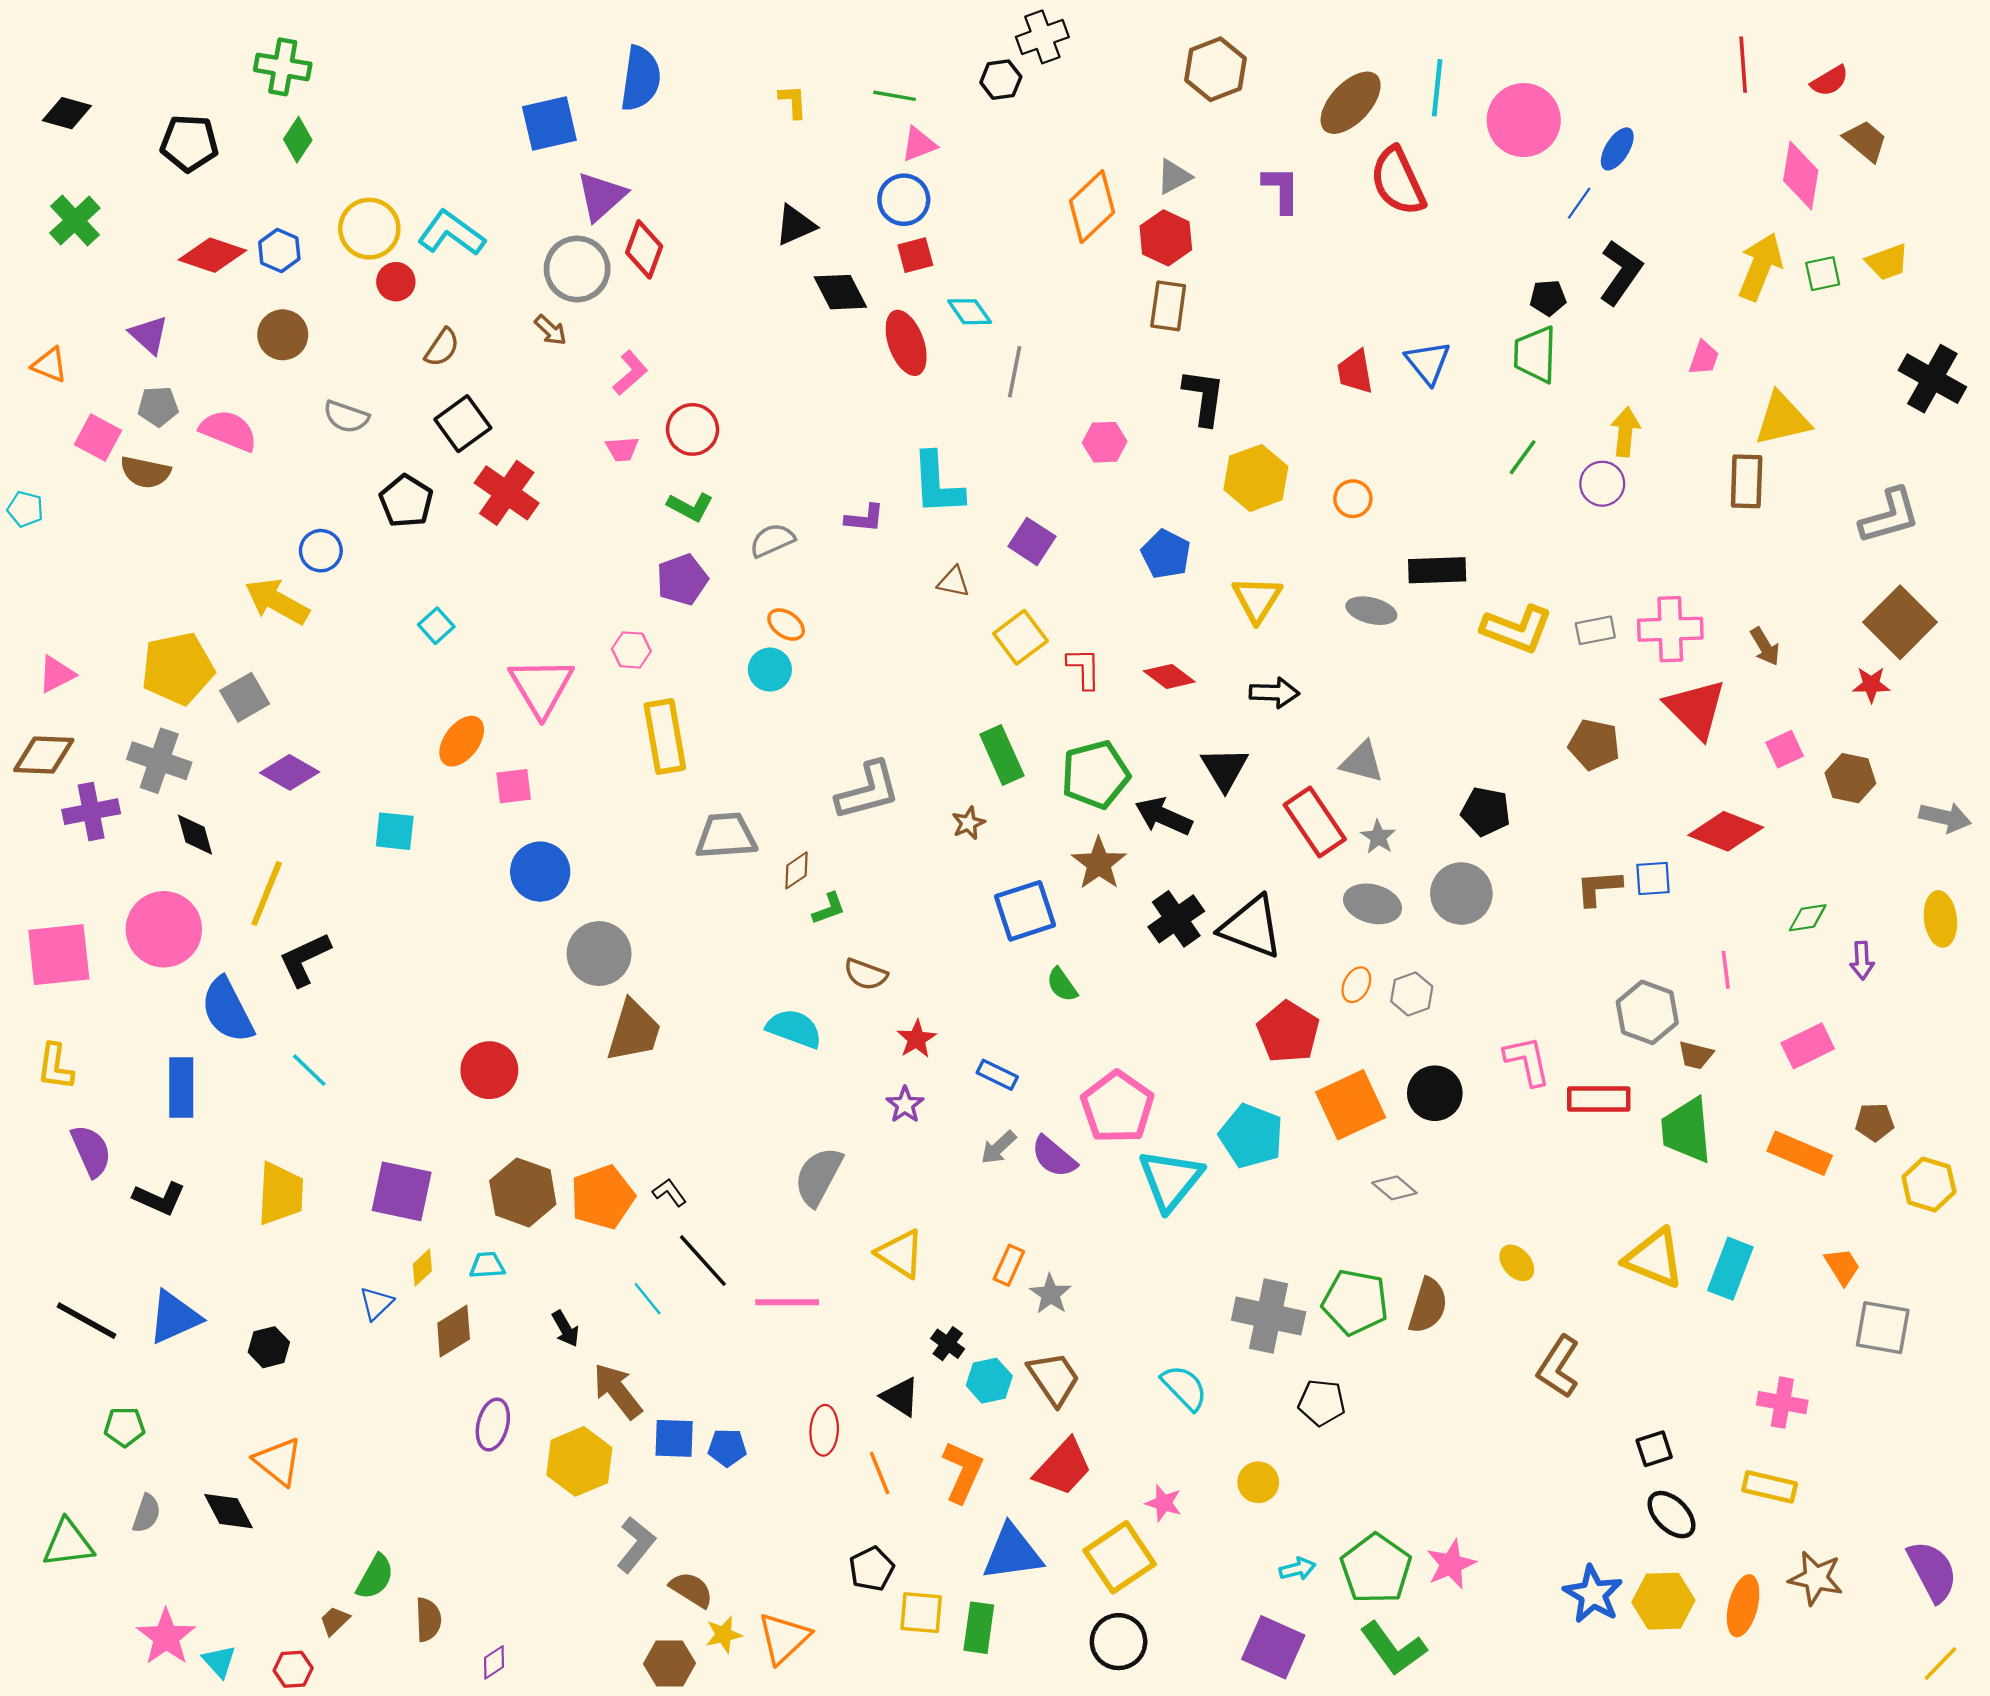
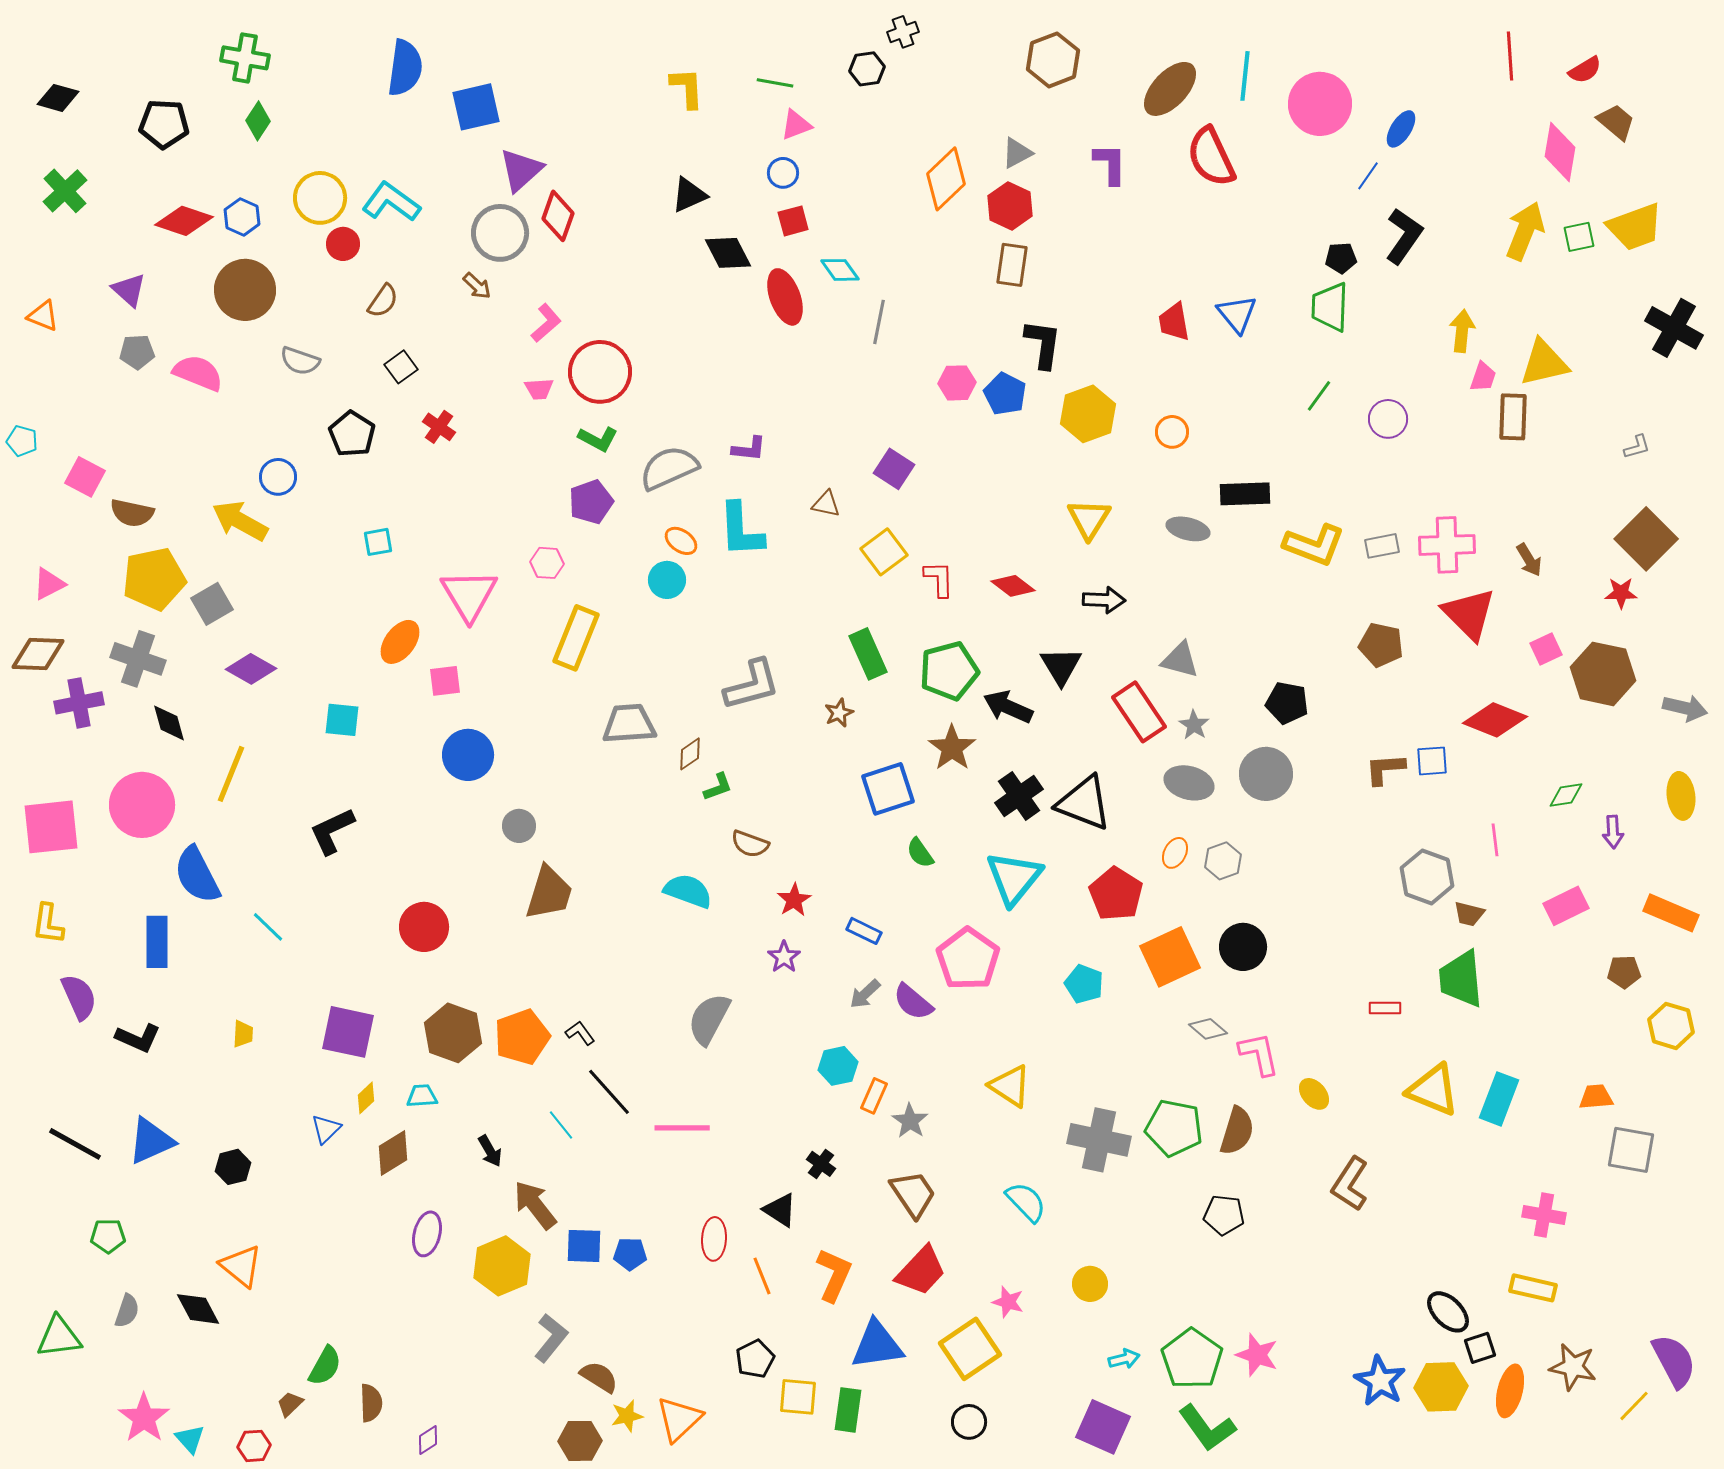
black cross: (1042, 37) -> (903, 32), size x0.7
blue semicircle: (641, 79) -> (405, 68), moved
yellow L-shape: (793, 102) -> (687, 88), size x1.4
blue circle: (904, 200) -> (783, 173), size x0.7
yellow trapezoid: (1887, 262) -> (1635, 227), size x1.5
brown circle: (283, 335) -> (245, 290), size x1.4
pink trapezoid: (1704, 358) -> (1483, 377), moved
black square: (463, 424) -> (401, 367), size x0.7
red circle: (693, 429) -> (600, 372), size x1.4
yellow arrow: (1625, 432) -> (1462, 331), moved
pink square: (98, 438) -> (85, 477), moved
brown semicircle: (145, 472) -> (132, 513), moved
cyan L-shape: (937, 484) -> (741, 530), moved
red cross: (507, 493) -> (439, 427), size x0.6
gray L-shape: (1890, 516) -> (1637, 447), size x0.5
gray semicircle: (772, 540) -> (669, 468), size x1.5
blue pentagon: (1166, 554) -> (1005, 394), moved
cyan square: (436, 626) -> (378, 542), turned 32
yellow rectangle: (665, 737) -> (576, 638), turned 32
brown hexagon: (1850, 778) -> (1603, 674), size x1.5
gray circle: (599, 954) -> (519, 826), size x0.6
black L-shape: (305, 959) -> (332, 831), moved
pink L-shape: (1527, 1061) -> (1259, 1054), moved
red rectangle: (1599, 1099) -> (1385, 1008), moved, size x0.6
cyan pentagon: (1251, 1136) -> (1084, 984), size x0.7
orange rectangle: (1800, 1153) -> (1671, 913), moved
cyan triangle: (1170, 1180) -> (1014, 878), moved
yellow trapezoid: (280, 1194) -> (243, 1034), size x0.5
yellow triangle: (900, 1254) -> (1010, 1086), moved
orange trapezoid: (1842, 1266) -> (1596, 1097), turned -63
cyan hexagon: (989, 1381) -> (838, 1066), moved
black pentagon: (1322, 1403) -> (1224, 1215), moved
black square: (1654, 1449) -> (1480, 1348), moved
pink star: (1451, 1564) -> (1257, 1355), turned -30
black circle: (1119, 1642) -> (969, 1422), size x0.7
yellow line: (1940, 1663) -> (1634, 1406), moved

